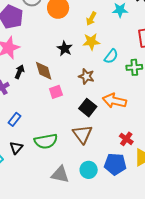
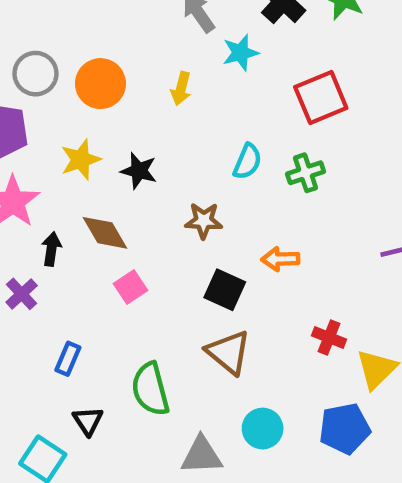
yellow star: (91, 42) -> (81, 160), moved
pink square: (56, 92) -> (131, 287), moved
orange arrow: (114, 101) -> (280, 259), size x0.7
green semicircle: (46, 141) -> (150, 389), turned 100
blue pentagon: (115, 164) -> (345, 429), moved

